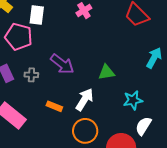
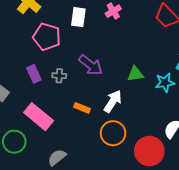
white rectangle: (37, 15) -> (78, 17), moved
cyan star: (133, 100) -> (165, 83), moved

